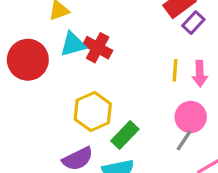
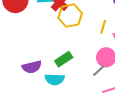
yellow hexagon: (93, 111) -> (70, 16), moved

